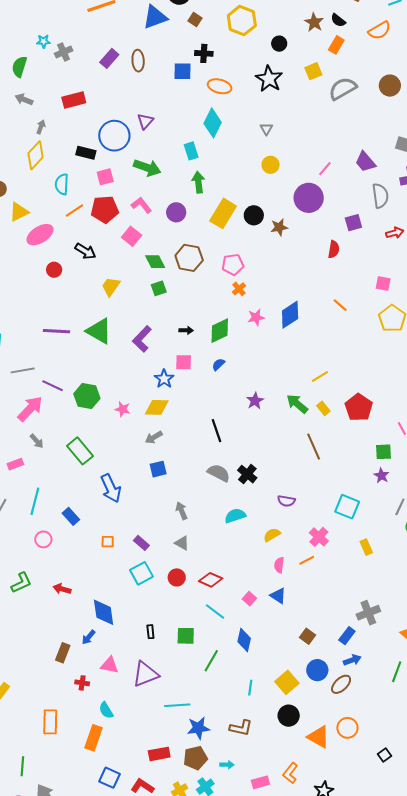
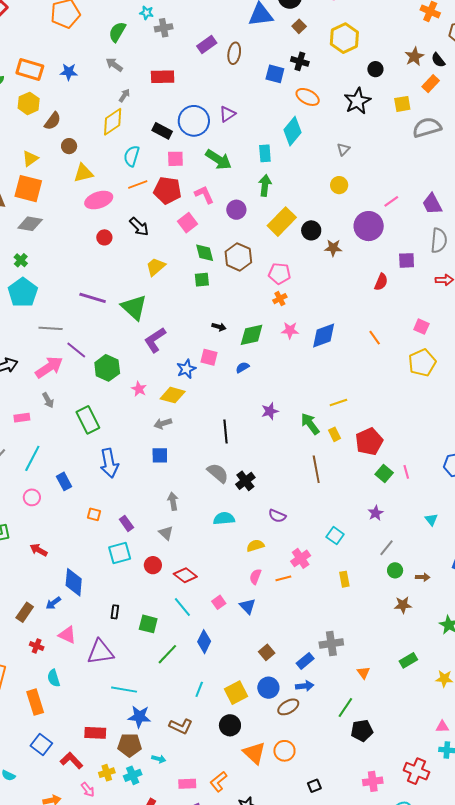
purple L-shape: (142, 339) -> (155, 340), moved
green square: (383, 452) -> (384, 473), moved, turned 30
cyan square: (347, 507) -> (335, 536), size x0.7
orange rectangle: (94, 738) -> (35, 702), turned -50

